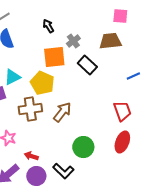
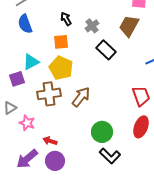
black arrow: (48, 26) -> (66, 19), moved
brown trapezoid: (110, 41) -> (129, 26), turned -55
orange square: (54, 57) -> (61, 42), moved, size x0.7
black L-shape: (63, 171) -> (110, 156), moved

